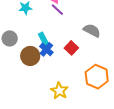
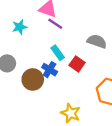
cyan rectangle: (44, 39) -> (58, 53), moved

